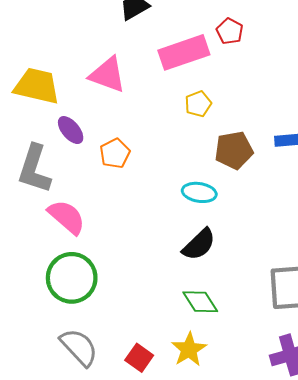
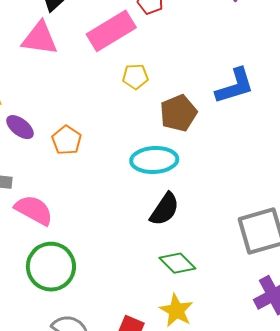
pink triangle: (108, 75) -> (40, 38), moved
yellow pentagon: (198, 104) -> (135, 77), turned 30
cyan ellipse: (199, 192) -> (154, 160), size x1.4

